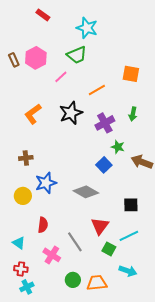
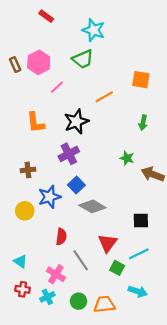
pink line: (61, 77) -> (57, 87), moved
orange L-shape: (33, 114) -> (35, 123), turned -60
purple cross: (105, 123) -> (69, 154), moved
blue square: (104, 165) -> (76, 185), moved
red semicircle: (43, 225) -> (61, 237), moved
cyan cross: (27, 287) -> (47, 297), moved

